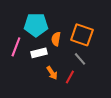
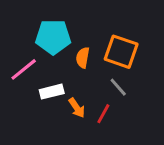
pink line: (16, 47) -> (24, 69), turned 30
white rectangle: (39, 53) -> (52, 92), moved

